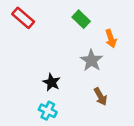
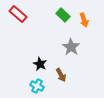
orange arrow: (111, 39) -> (84, 20), moved
brown arrow: (100, 96) -> (61, 75), moved

